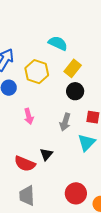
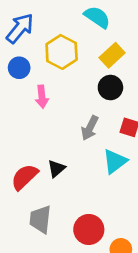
pink arrow: (29, 116) -> (42, 97), moved
red semicircle: (25, 164) -> (25, 177), turned 105
gray trapezoid: (27, 196) -> (40, 219), moved

